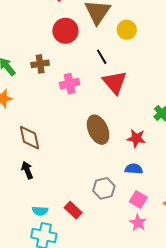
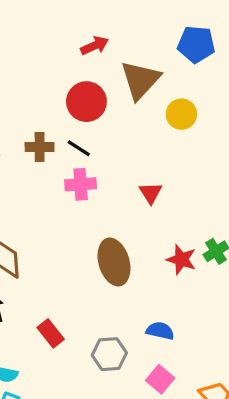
black line: (102, 57) -> (79, 148), moved, turned -35
red triangle: (115, 82) -> (151, 193), size x0.6
red star: (136, 138) -> (181, 260), moved
red rectangle: (73, 210) -> (51, 333), moved

